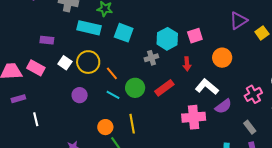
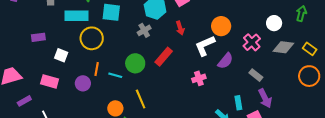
orange circle: (222, 58) -> (221, 26), moved
yellow circle: (88, 62) -> (92, 38), moved
pink rectangle: (36, 68) -> (50, 81), moved
orange line: (112, 73) -> (97, 69), moved, turned 64
white L-shape: (207, 87) -> (205, 46), turned -50
pink cross: (194, 117) -> (199, 78), size x0.6

